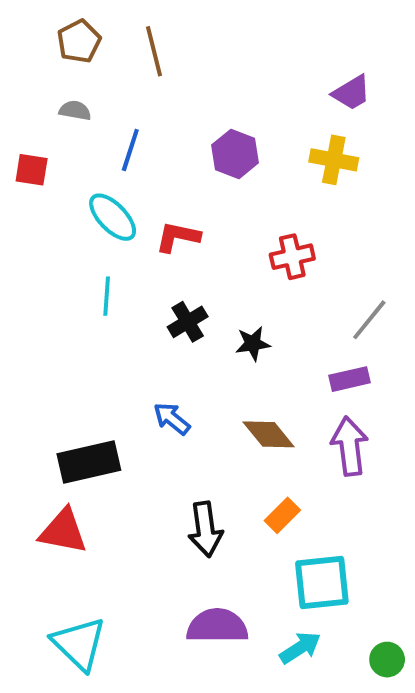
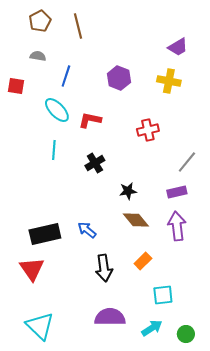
black star: (253, 344) -> (128, 191), moved
blue arrow: (172, 419) -> (87, 230), moved
red triangle: (63, 531) -> (32, 269), turned 44
cyan square: (322, 583) -> (163, 295), size x0.7
green circle: (387, 660) -> (186, 334), moved

